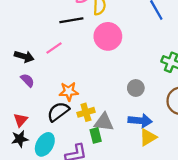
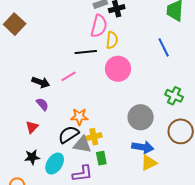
gray circle: (136, 88) -> (141, 117), size x1.6
red triangle: (21, 120) -> (32, 127), moved
gray triangle: (104, 122) -> (82, 144), moved

